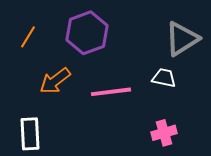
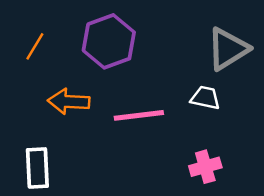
orange arrow: (55, 81) -> (69, 102), turned 40

